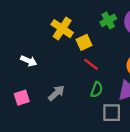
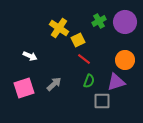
pink square: (22, 98) -> (24, 88), size x1.5

